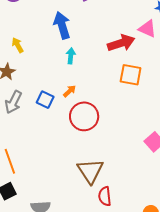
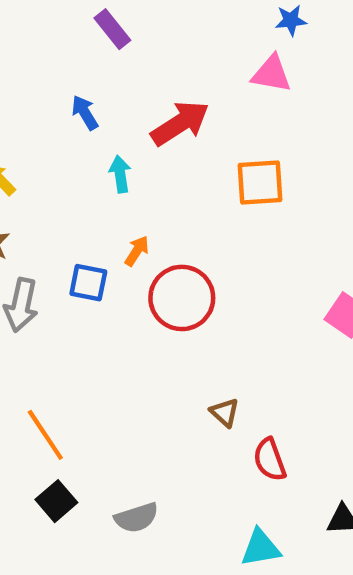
blue arrow: (62, 25) -> (85, 113), size x0.6
red arrow: (121, 43) -> (180, 123), moved
brown triangle: (90, 171) -> (225, 412), size x0.5

